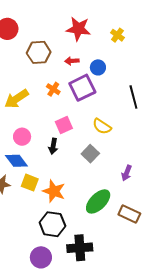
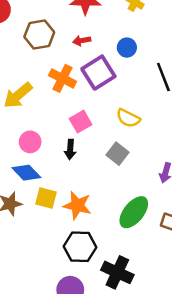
blue circle: (98, 67) -> (127, 48), moved
orange cross: (53, 89) -> (63, 78), size x1.5
black cross: (80, 248) -> (117, 272), turned 35

